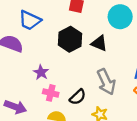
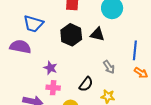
gray arrow: (106, 82) -> (109, 67), size x0.6
pink cross: (51, 93) -> (53, 88), moved

